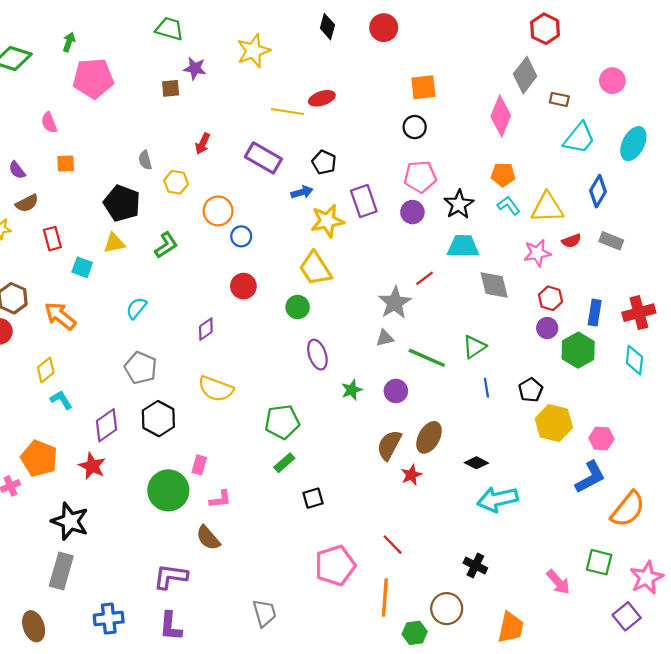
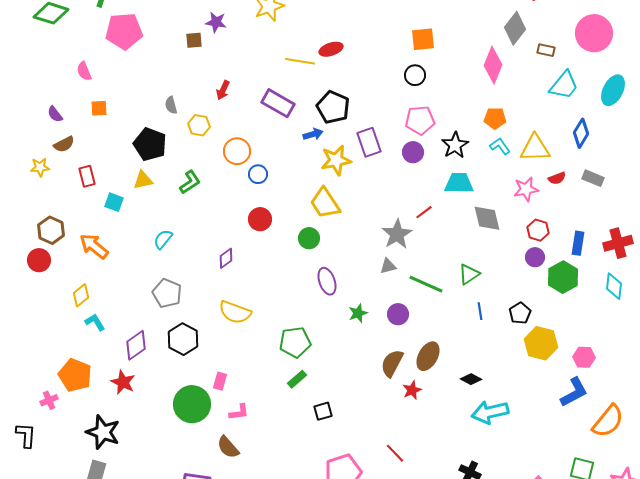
pink circle: (612, 81) -> (594, 33), size x1.6
black pentagon: (324, 162) -> (333, 107), size x1.5

